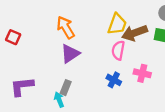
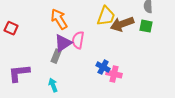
pink semicircle: (118, 50) -> (78, 40), moved
pink cross: (142, 73) -> (114, 74), moved
gray rectangle: (66, 88) -> (56, 56), moved

